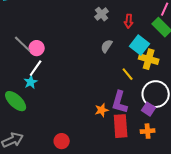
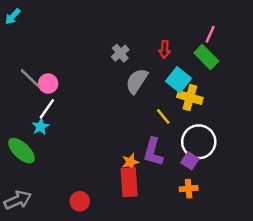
gray cross: (102, 14) -> (120, 53), moved
gray semicircle: (107, 46) -> (137, 81), size x1.5
red rectangle: (121, 126) -> (129, 182), moved

